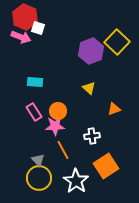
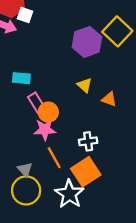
orange triangle: (114, 109) -> (109, 99), moved, turned 40
pink rectangle: (34, 112) -> (37, 103), moved
orange square: (106, 166) -> (86, 172), moved

